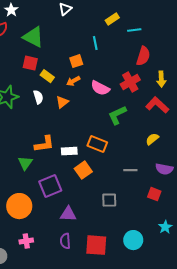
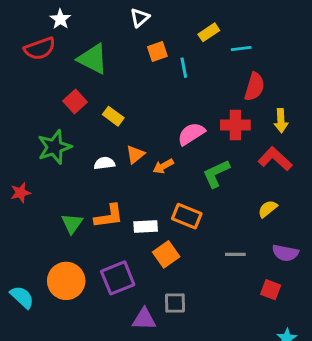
orange square: (76, 61) -> (157, 51), moved
red square: (30, 63) -> (75, 101), moved, turned 35
orange arrow: (73, 81) -> (163, 166), moved
red cross: (130, 82) -> (235, 125), turned 30
pink semicircle: (100, 88) -> (191, 134), turned 120
white semicircle: (38, 97) -> (104, 163), moved, turned -80
green triangle: (25, 163) -> (72, 224), moved
gray square: (109, 200) -> (175, 303), moved
orange circle: (19, 206) -> (66, 281), moved

